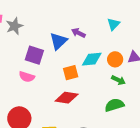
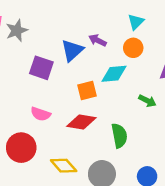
cyan triangle: (113, 24) -> (136, 22), moved
orange circle: (115, 59) -> (133, 48), moved
pink semicircle: (27, 77) -> (41, 114), moved
green semicircle: (114, 105) -> (119, 136), moved, turned 96

